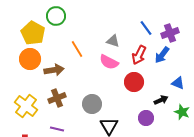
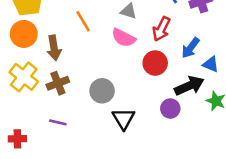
blue arrow: (162, 55) -> (191, 48), moved
brown arrow: (54, 70) -> (54, 48), turned 90
black arrow: (161, 100) -> (189, 86), size x1.6
yellow cross: (26, 106) -> (24, 77), moved

